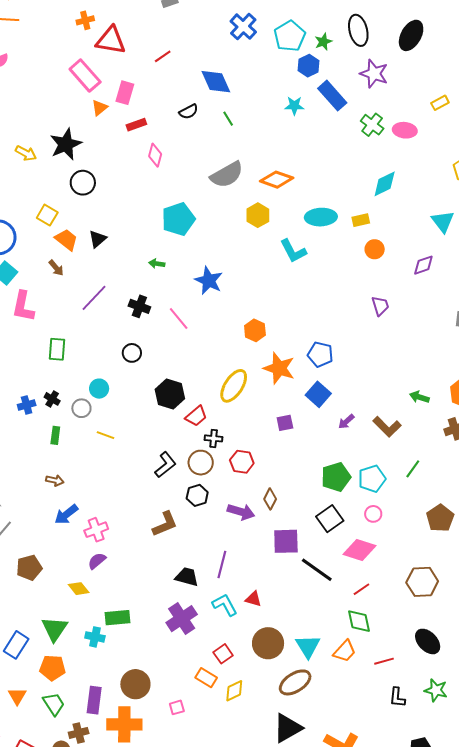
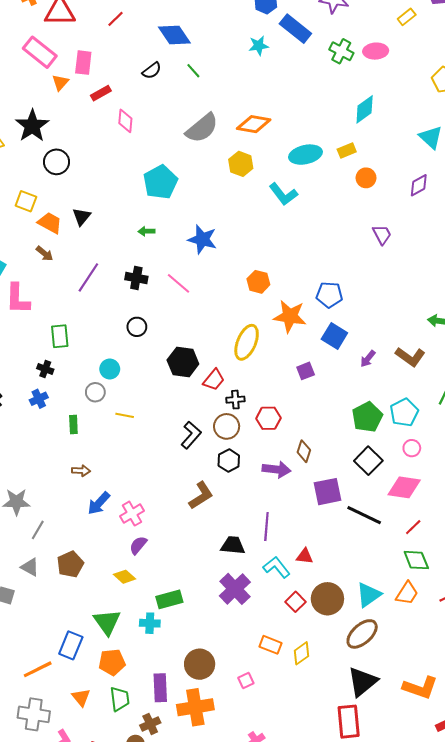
black cross: (52, 399) -> (45, 369), moved
cyan triangle: (308, 646) -> (369, 595), turned 36
red square: (223, 654) -> (295, 602), moved
green trapezoid: (54, 704) -> (120, 699), turned 35

